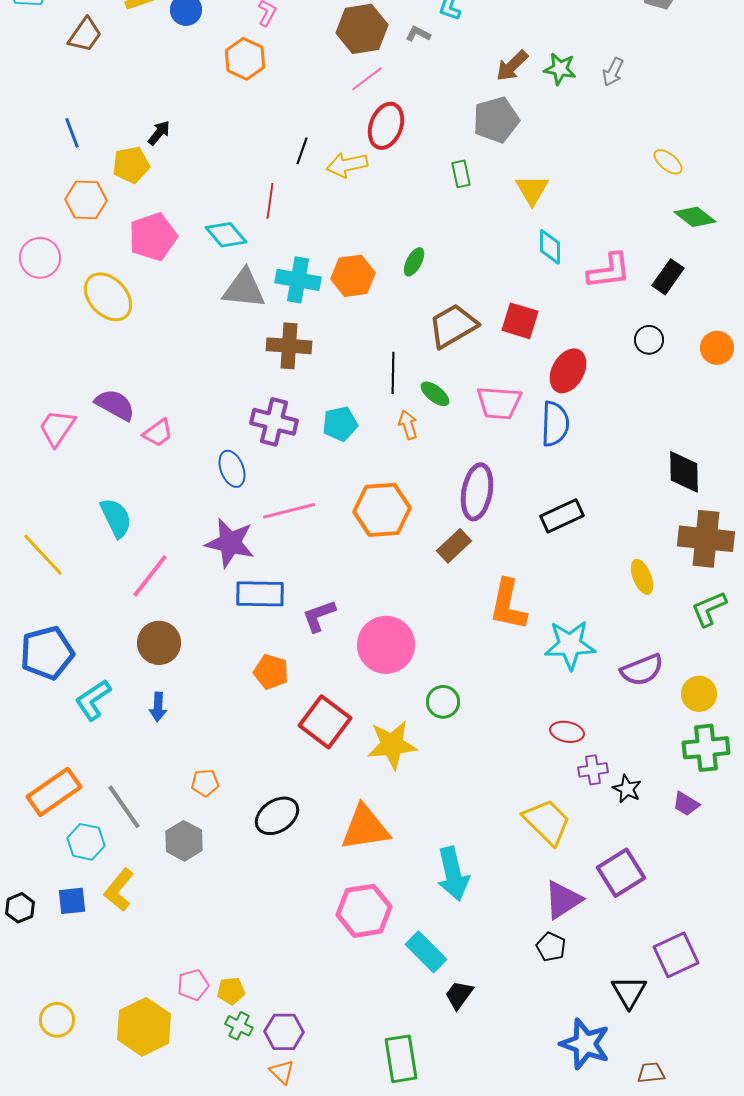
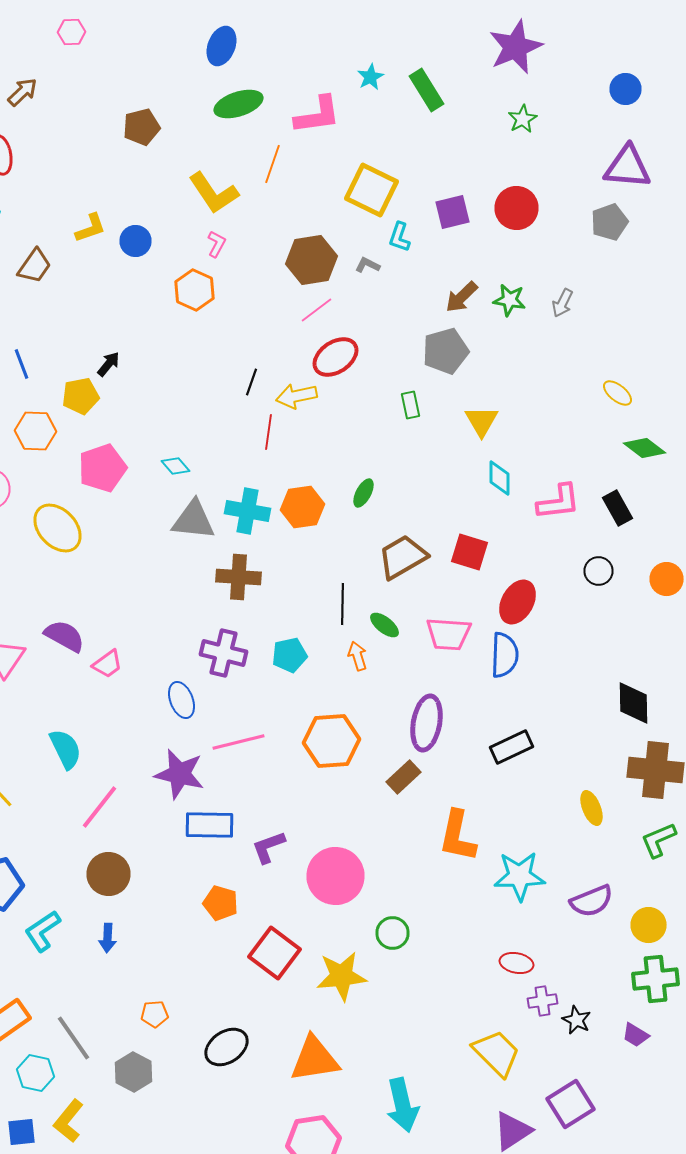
red ellipse: (386, 126) -> (336, 357), turned 36
red line: (270, 201) -> (268, 432), moved
cyan diamond: (226, 235) -> (176, 466), size x0.7
black rectangle: (668, 277) -> (618, 508), turned -64

